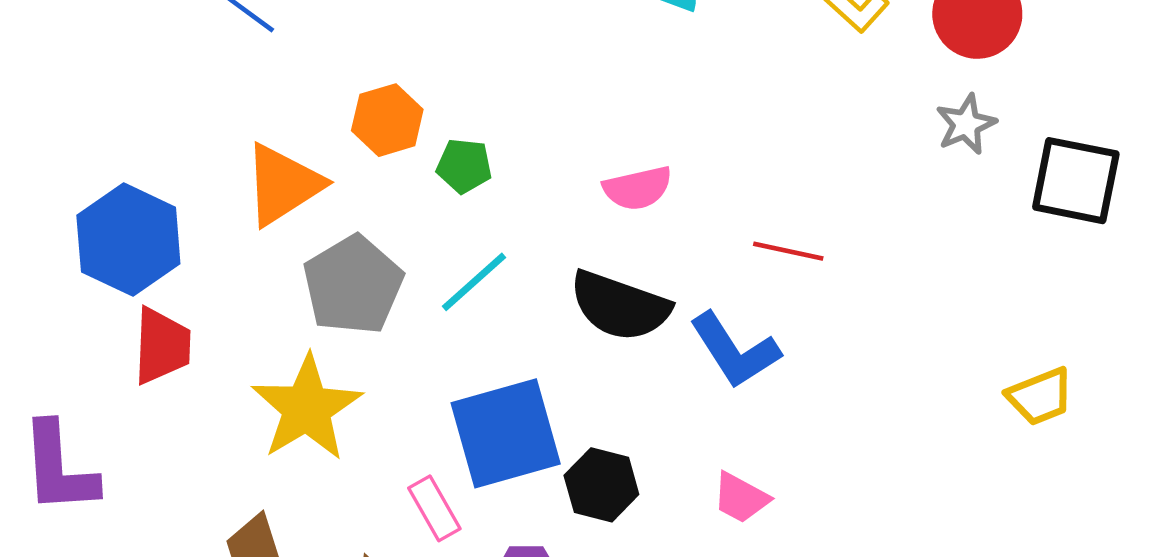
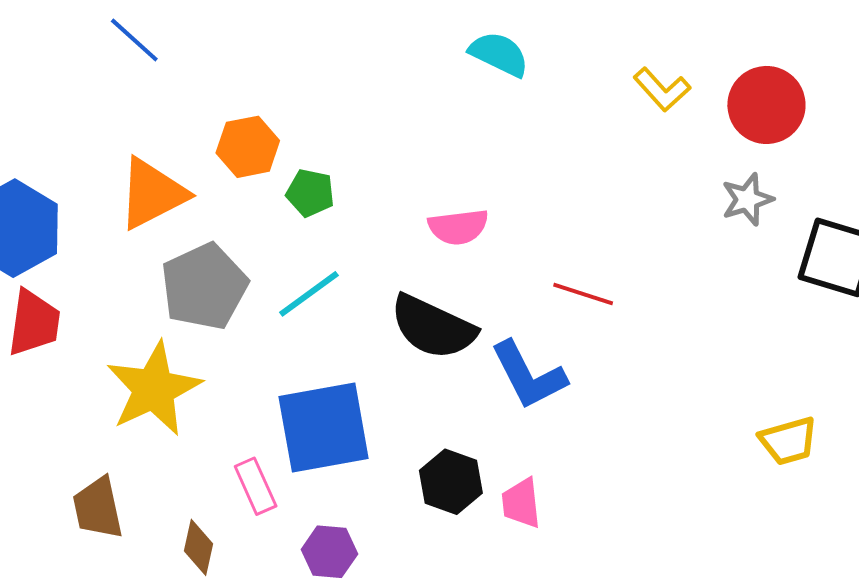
black hexagon: (601, 485) -> (451, 482), moved
pink trapezoid: (741, 498) -> (521, 503), turned 50

